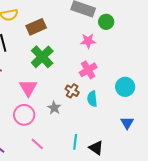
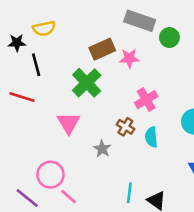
brown rectangle: (36, 27) -> (102, 49), moved
pink star: (88, 41) -> (129, 58), moved
pink circle: (24, 115) -> (50, 175), moved
pink line: (37, 144) -> (69, 197), moved

